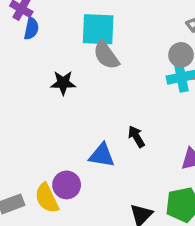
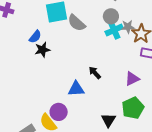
blue semicircle: (31, 28) -> (35, 37), moved, turned 40
gray semicircle: (106, 55) -> (77, 23), moved

